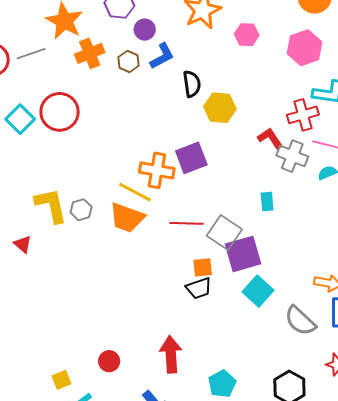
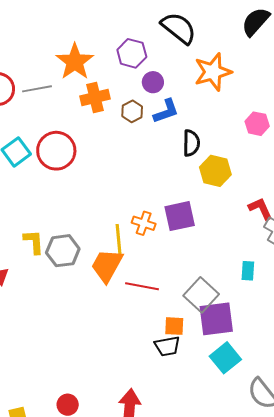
pink hexagon: (247, 35) -> (257, 124), moved
orange cross: (157, 170) -> (144, 223), size x0.7
yellow line: (135, 192) -> (119, 241), turned 48
yellow L-shape: (51, 205) -> (34, 242), size x0.7
gray hexagon: (81, 210) -> (63, 251), size x1.5
orange trapezoid: (127, 218) -> (107, 265), turned 90
red line: (187, 223) -> (142, 286), moved

